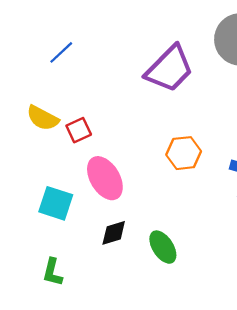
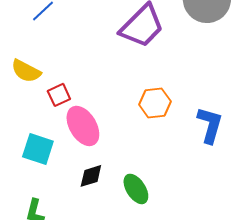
red square: (79, 130) -> (59, 95), moved

